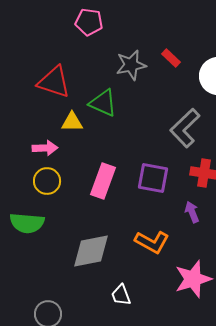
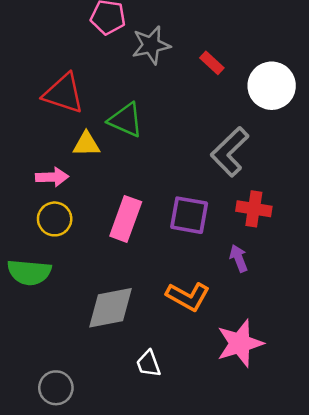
gray star: (131, 65) -> (151, 45), moved

